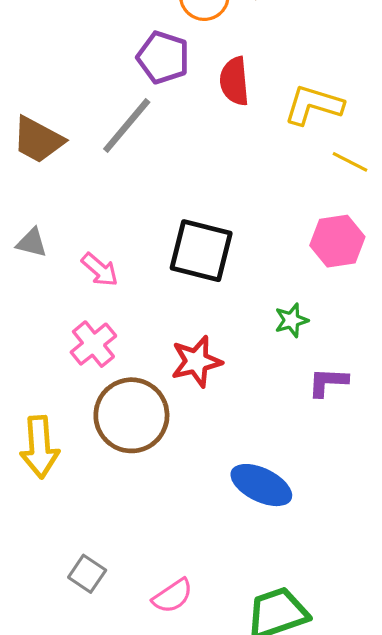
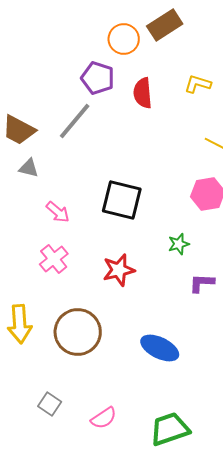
yellow L-shape: (314, 105) -> (198, 84), moved, size x0.7
gray triangle: (32, 243) -> (29, 168), moved
brown circle: (131, 415) -> (78, 332), moved

